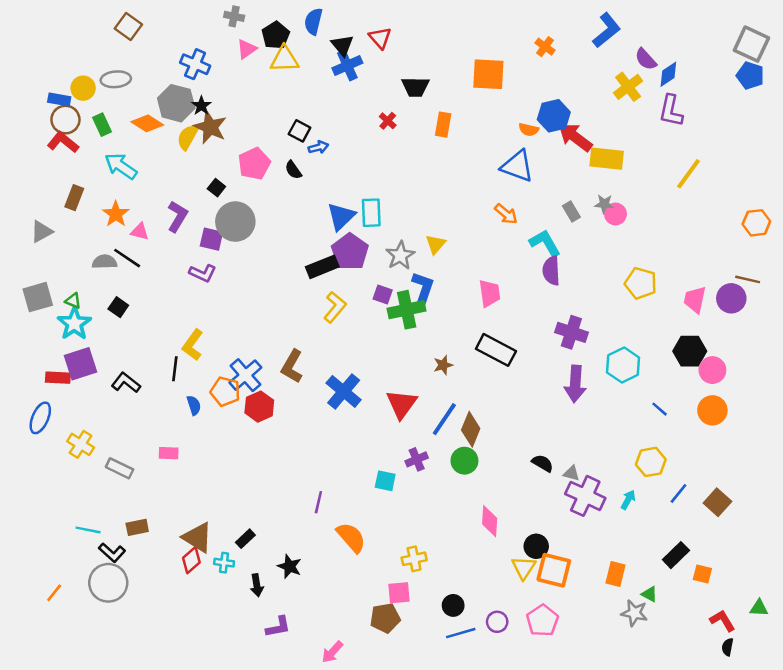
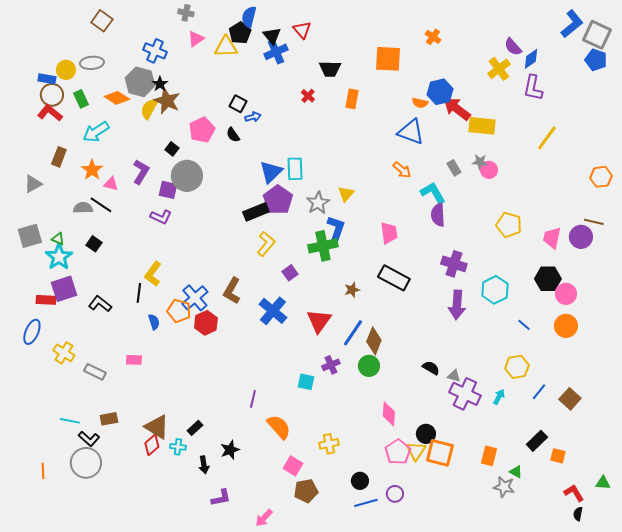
blue L-shape: (607, 30) -> (572, 24), moved
black pentagon: (276, 35) -> (240, 33), moved
cyan arrow: (121, 166) -> (96, 132), turned -68
purple square: (383, 295) -> (290, 273), moved, turned 35
black star: (289, 566) -> (230, 450), turned 30
orange line: (54, 593) -> (43, 471), turned -42
pink square: (399, 593) -> (293, 466), moved, turned 36
pink pentagon: (542, 621) -> (398, 452), moved

